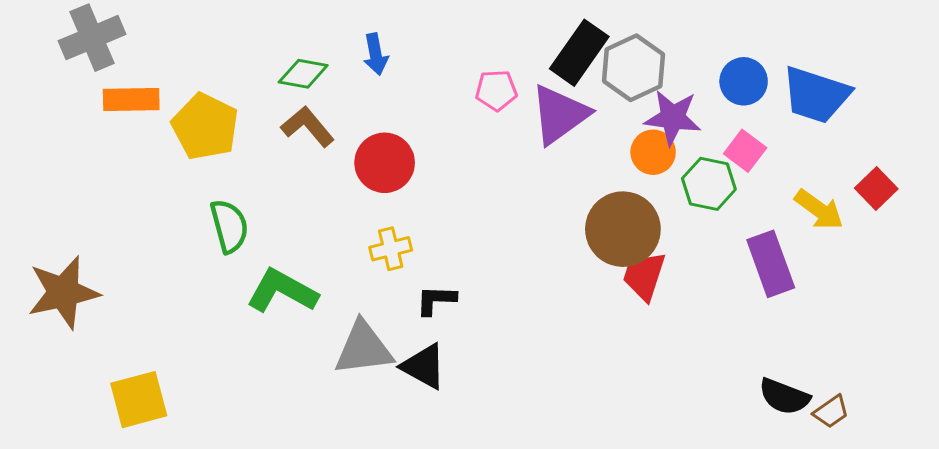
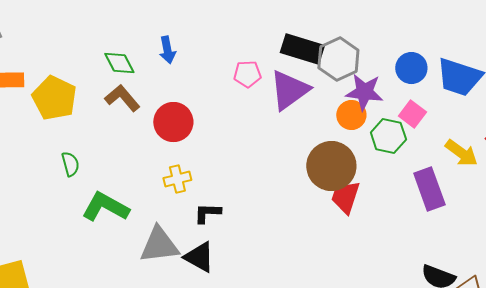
black rectangle: (579, 53) -> (302, 49), turned 72
green diamond: (303, 74) -> (119, 63), turned 52
green semicircle: (229, 226) -> (70, 164), size x0.7

